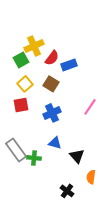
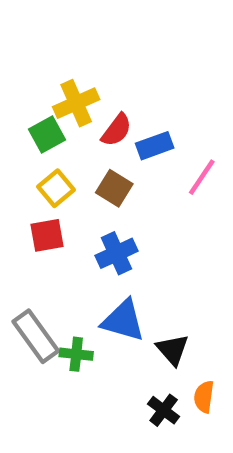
pink line: (90, 107) -> (202, 177), moved
blue triangle: (55, 143) -> (123, 321), size x1.5
black cross: (67, 191) -> (164, 410), moved

